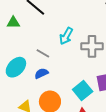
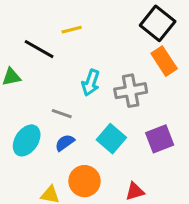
cyan square: (83, 90) -> (111, 139), moved

